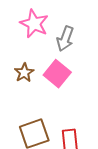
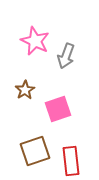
pink square: (57, 74) -> (58, 109), moved, turned 32

